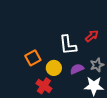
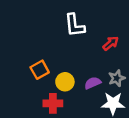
white L-shape: (68, 45) -> (75, 25), moved
red cross: (44, 86) -> (53, 103), turned -35

